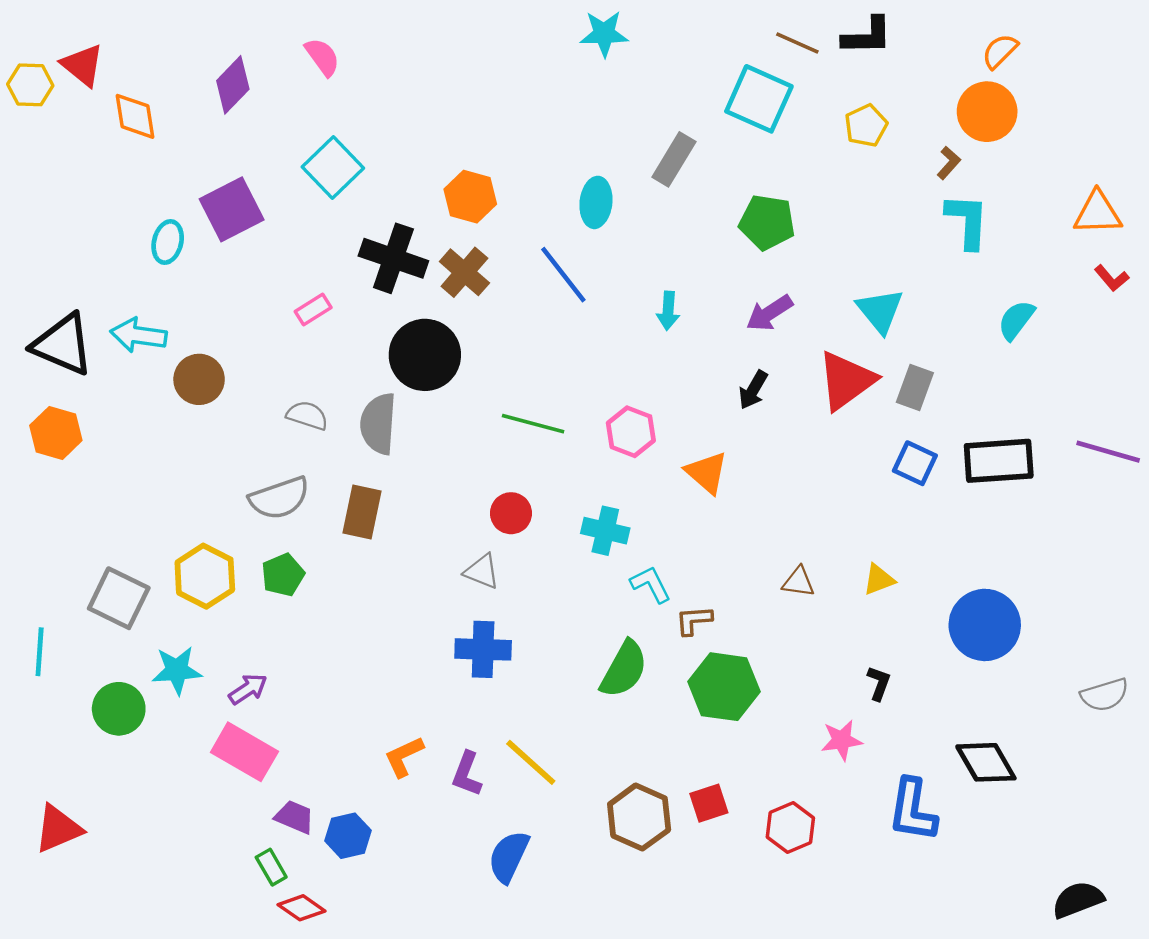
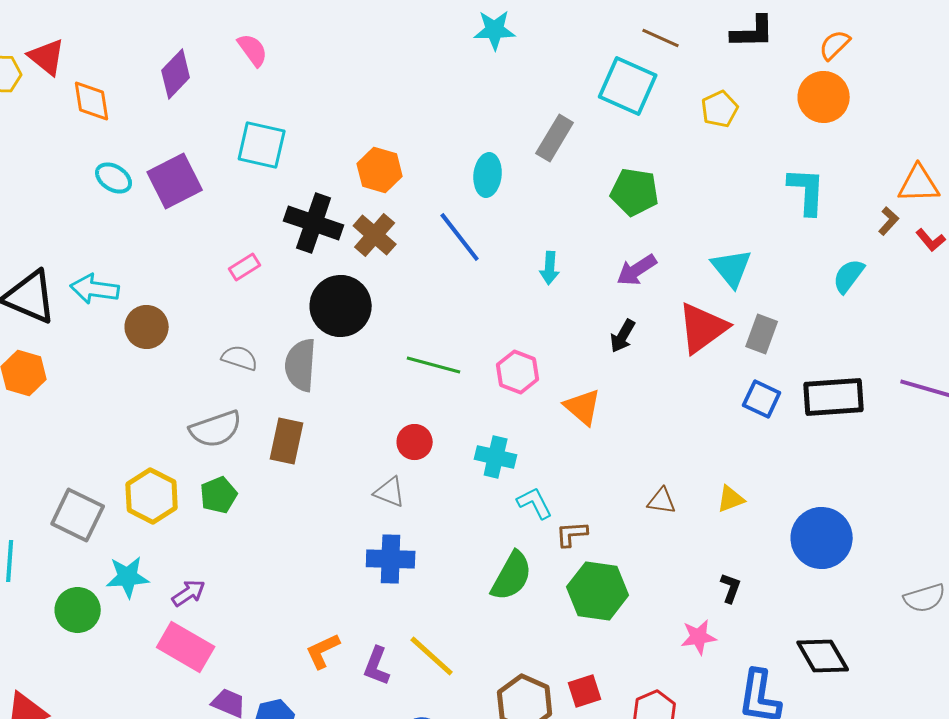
black L-shape: (867, 36) -> (753, 32), moved
brown L-shape: (949, 163) -> (889, 221), moved
cyan square: (333, 168) -> (262, 145), turned -33
cyan ellipse: (168, 242) -> (114, 178), moved, turned -72

